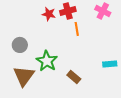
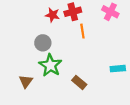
gray circle: (20, 45) -> (43, 43), moved
brown triangle: (24, 76) -> (26, 81), size x0.6

